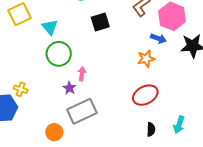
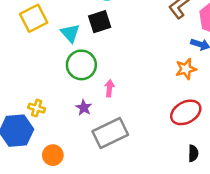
black square: (100, 22) -> (100, 22), moved
purple star: (69, 88) -> (84, 108), moved
orange circle: (54, 132) -> (53, 155), moved

